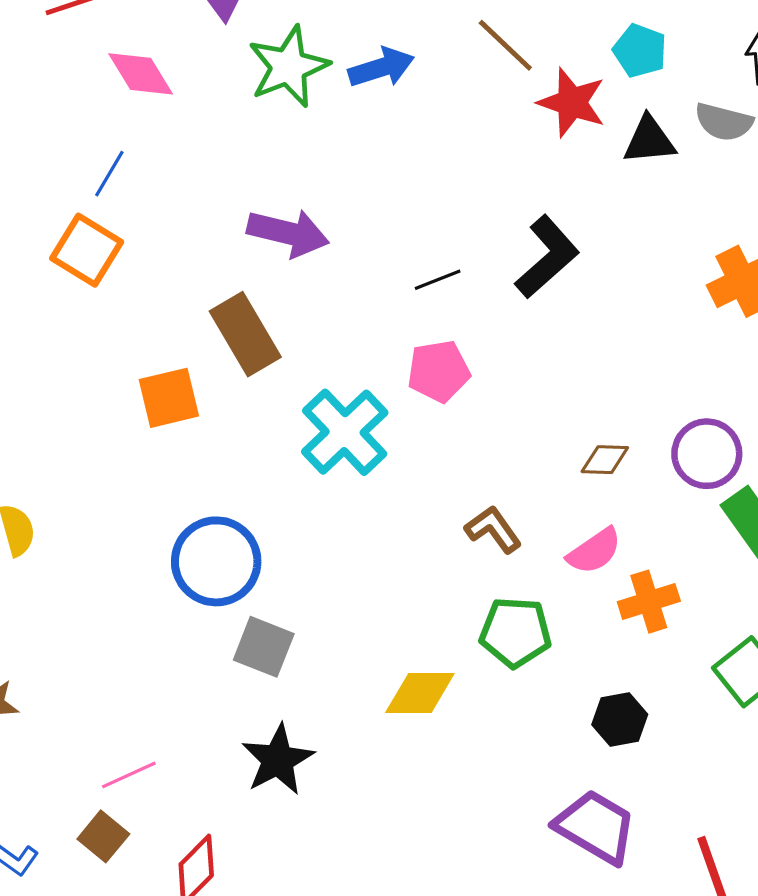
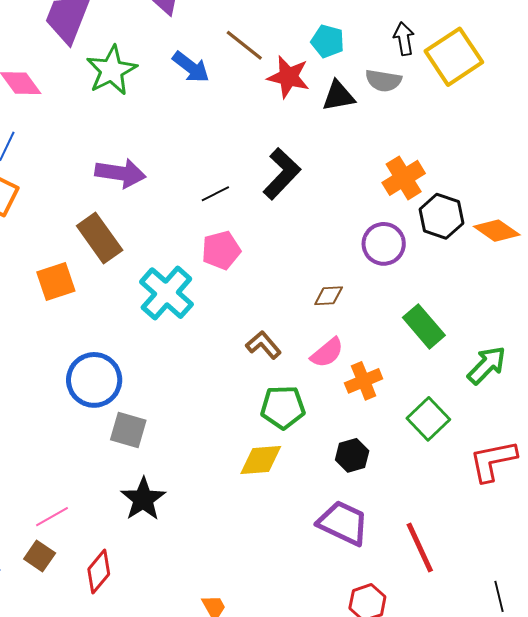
blue arrow: (381, 67) -> (191, 67), moved, turned 60
purple circle: (707, 454) -> (384, 244), moved
yellow diamond: (420, 693) -> (261, 460), moved

